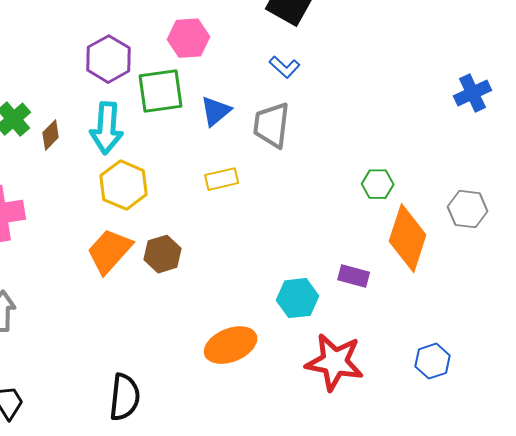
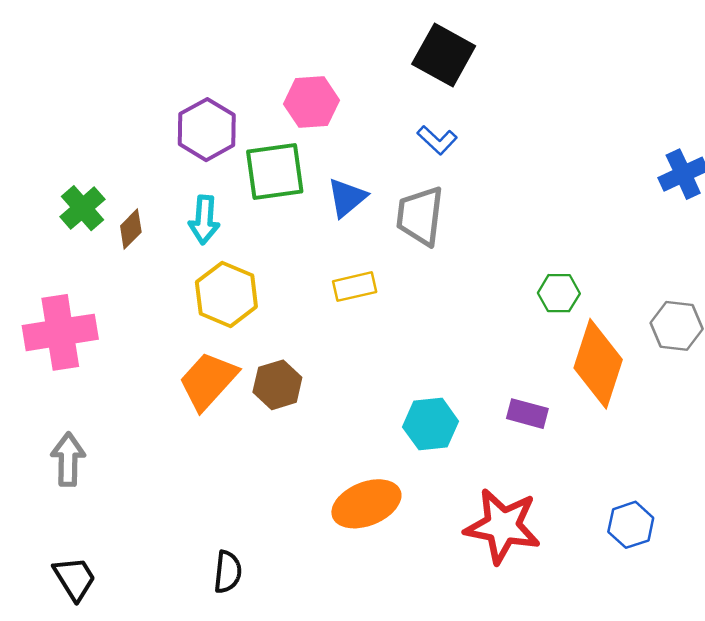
cyan arrow: (107, 128) -> (204, 220), size x0.7
cyan hexagon: (298, 298) -> (431, 424), moved
black semicircle: (125, 397) -> (228, 572), size x0.7

